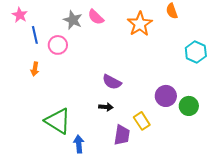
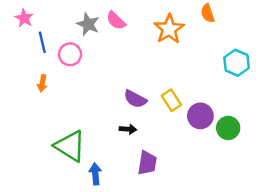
yellow rectangle: (142, 121) -> (171, 100), moved

